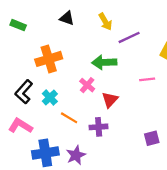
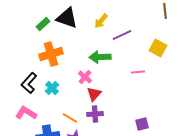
black triangle: (67, 18) -> (67, 18), size x1.6
yellow arrow: (105, 22) -> (101, 21), turned 70
green rectangle: (18, 25) -> (43, 24), moved, turned -64
red triangle: (110, 100) -> (94, 94), moved
orange line: (69, 118) -> (70, 118), moved

